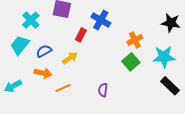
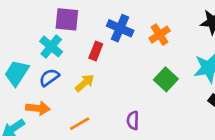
cyan cross: (31, 20) -> (51, 47), moved
orange cross: (135, 40) -> (160, 35), moved
orange arrow: (43, 73) -> (38, 108), moved

